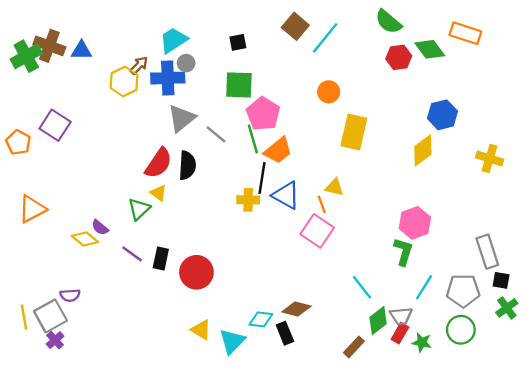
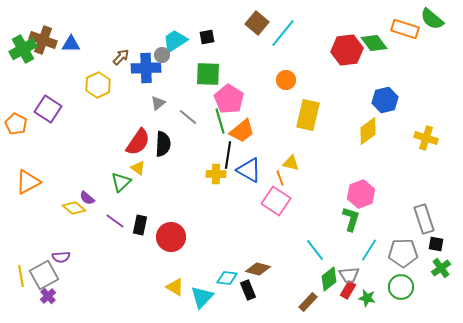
green semicircle: (388, 22) -> (432, 19), moved
cyan trapezoid: (173, 40) -> (175, 41), moved
red hexagon: (399, 57) -> (347, 50), size x1.4
yellow hexagon: (124, 81) -> (98, 85), moved
gray triangle: (182, 118) -> (158, 103), size x0.6

